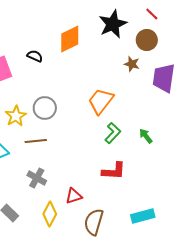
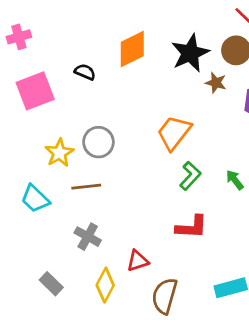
black star: (113, 24) -> (190, 53), moved

